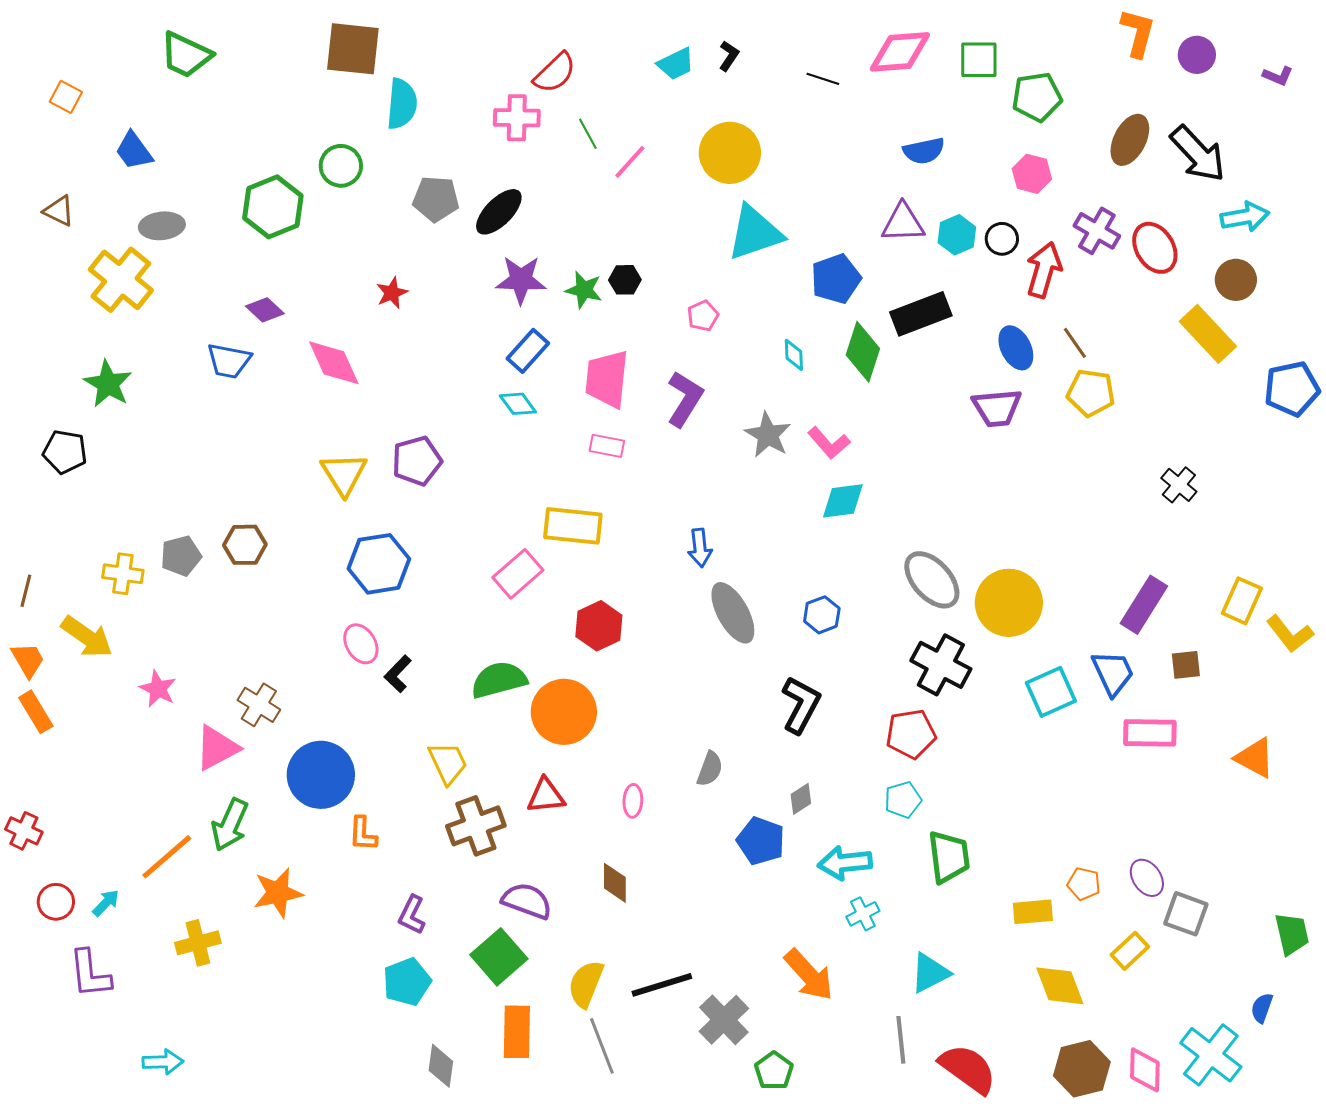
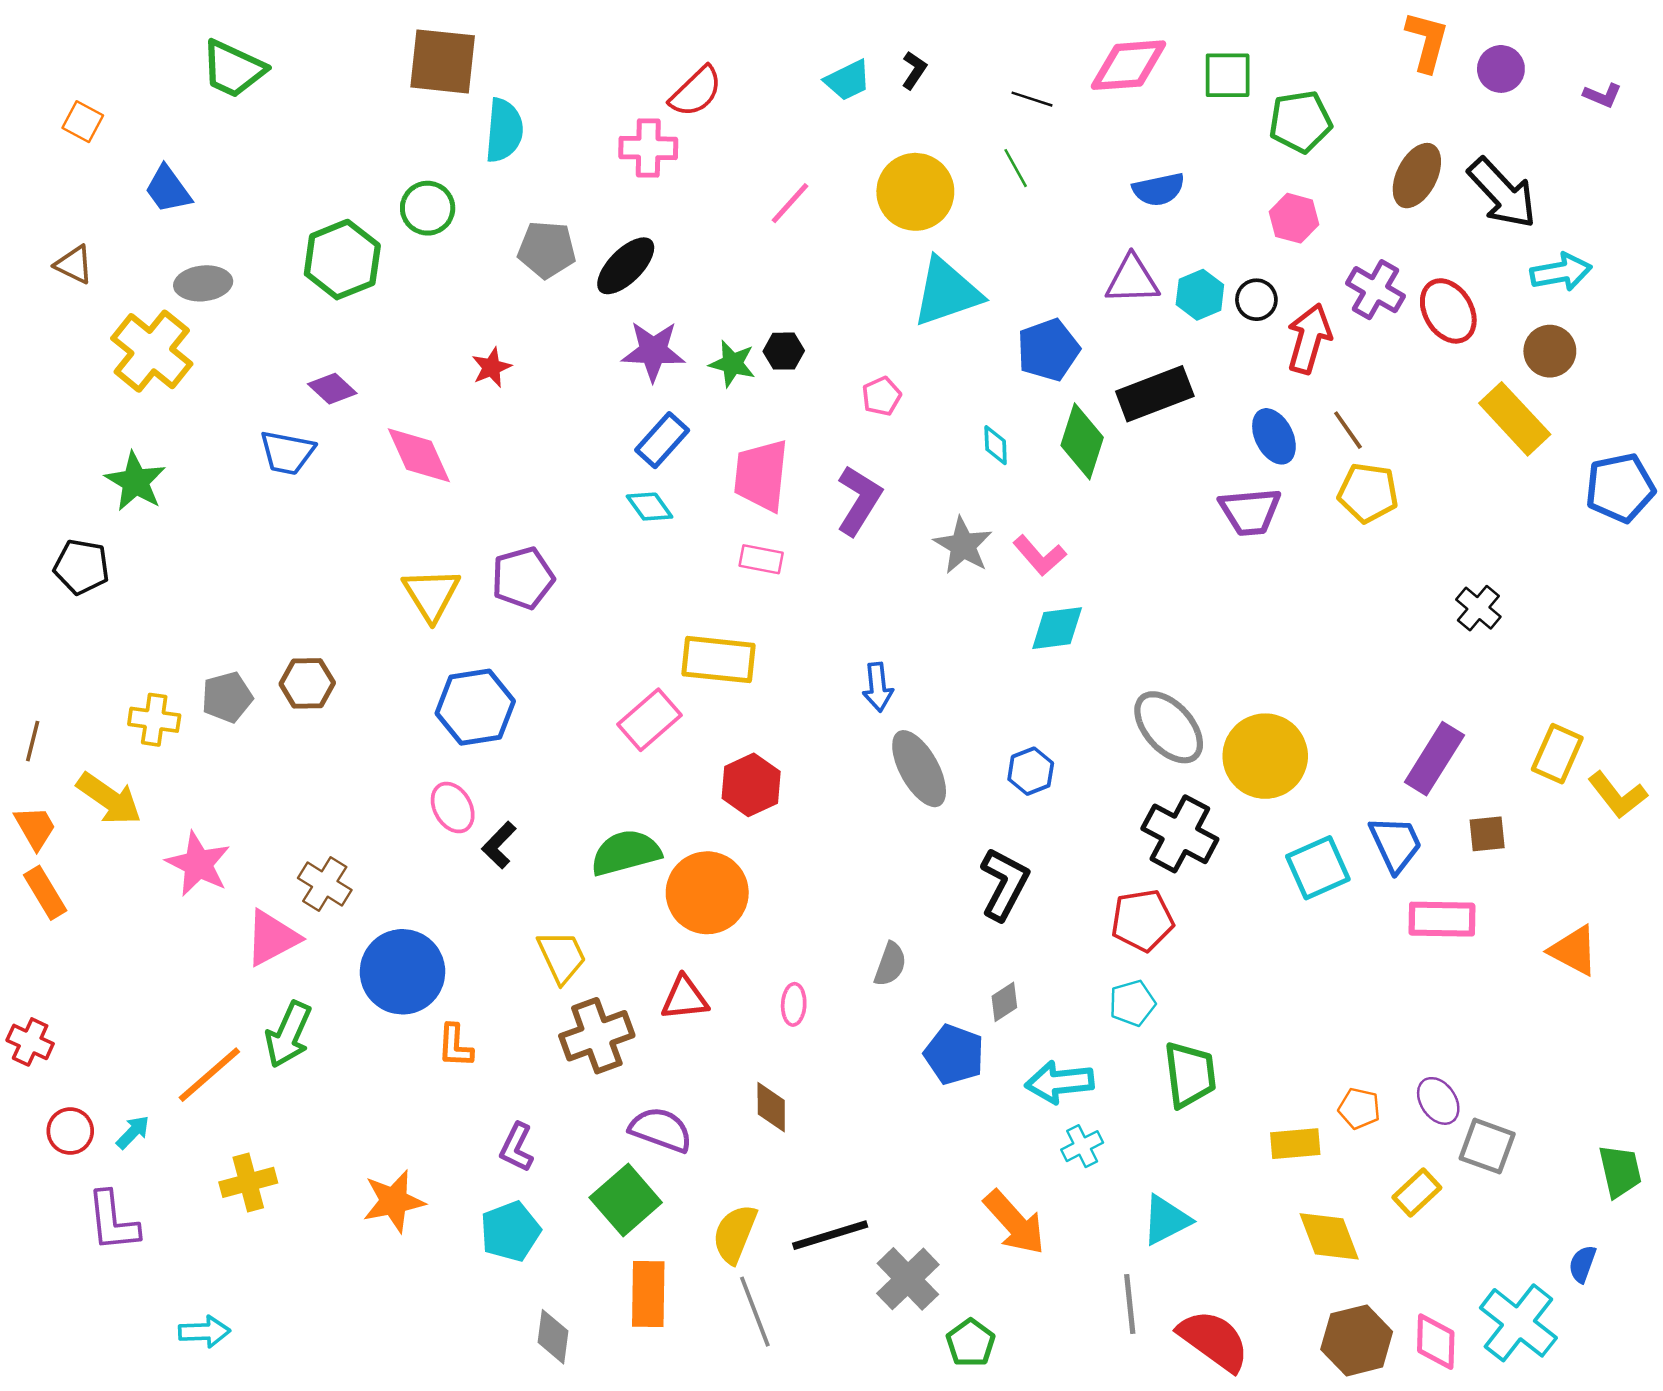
green line: (588, 134) -> (1016, 168), moved
pink star: (158, 689) -> (198, 864), size x1.4
orange star: (278, 893) -> (394, 1201), moved

